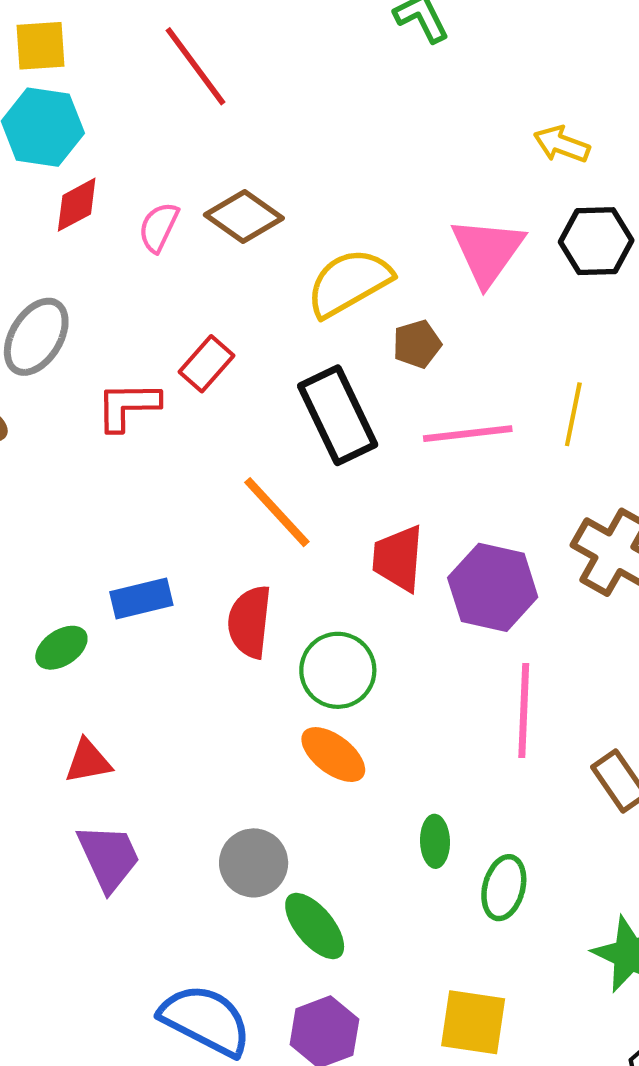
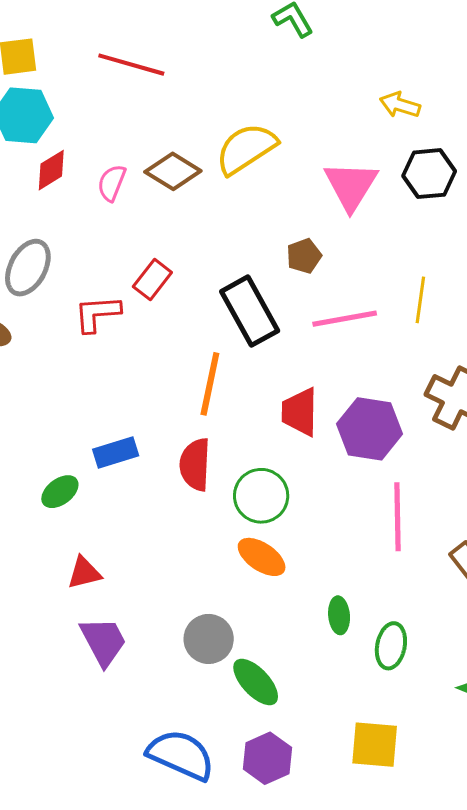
red line: (195, 66) -> (131, 65), turned -34
yellow semicircle: (349, 283) -> (246, 149), moved
orange line: (277, 512) -> (210, 384), turned 58

